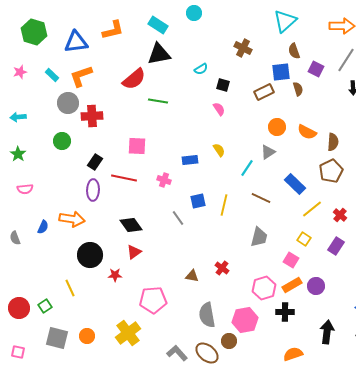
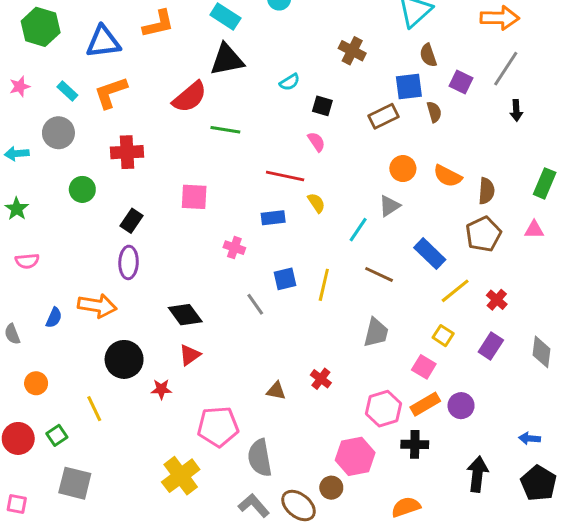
gray circle: (68, 103) -> (58, 133), moved
red line: (124, 178) -> (285, 176), moved
gray semicircle: (207, 315) -> (260, 458), moved
orange circle: (87, 336) -> (36, 383), moved
orange semicircle: (293, 354) -> (406, 507), moved

